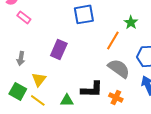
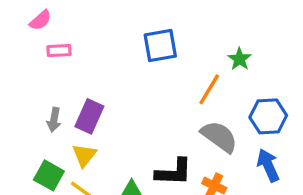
pink rectangle: (24, 17) -> (59, 51), turned -40
purple rectangle: (59, 49) -> (89, 116), moved

